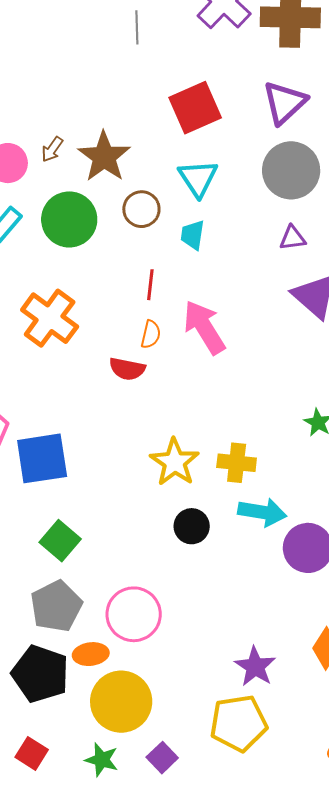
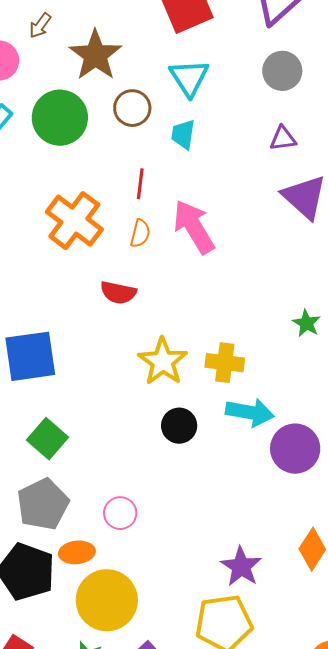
brown arrow: (52, 149) -> (40, 26), moved
gray circle: (291, 170) -> (282, 71), size x0.7
orange cross: (50, 318) -> (74, 221), moved
red semicircle: (127, 369) -> (118, 293), moved
pink circle: (134, 614) -> (120, 513), size x0.6

